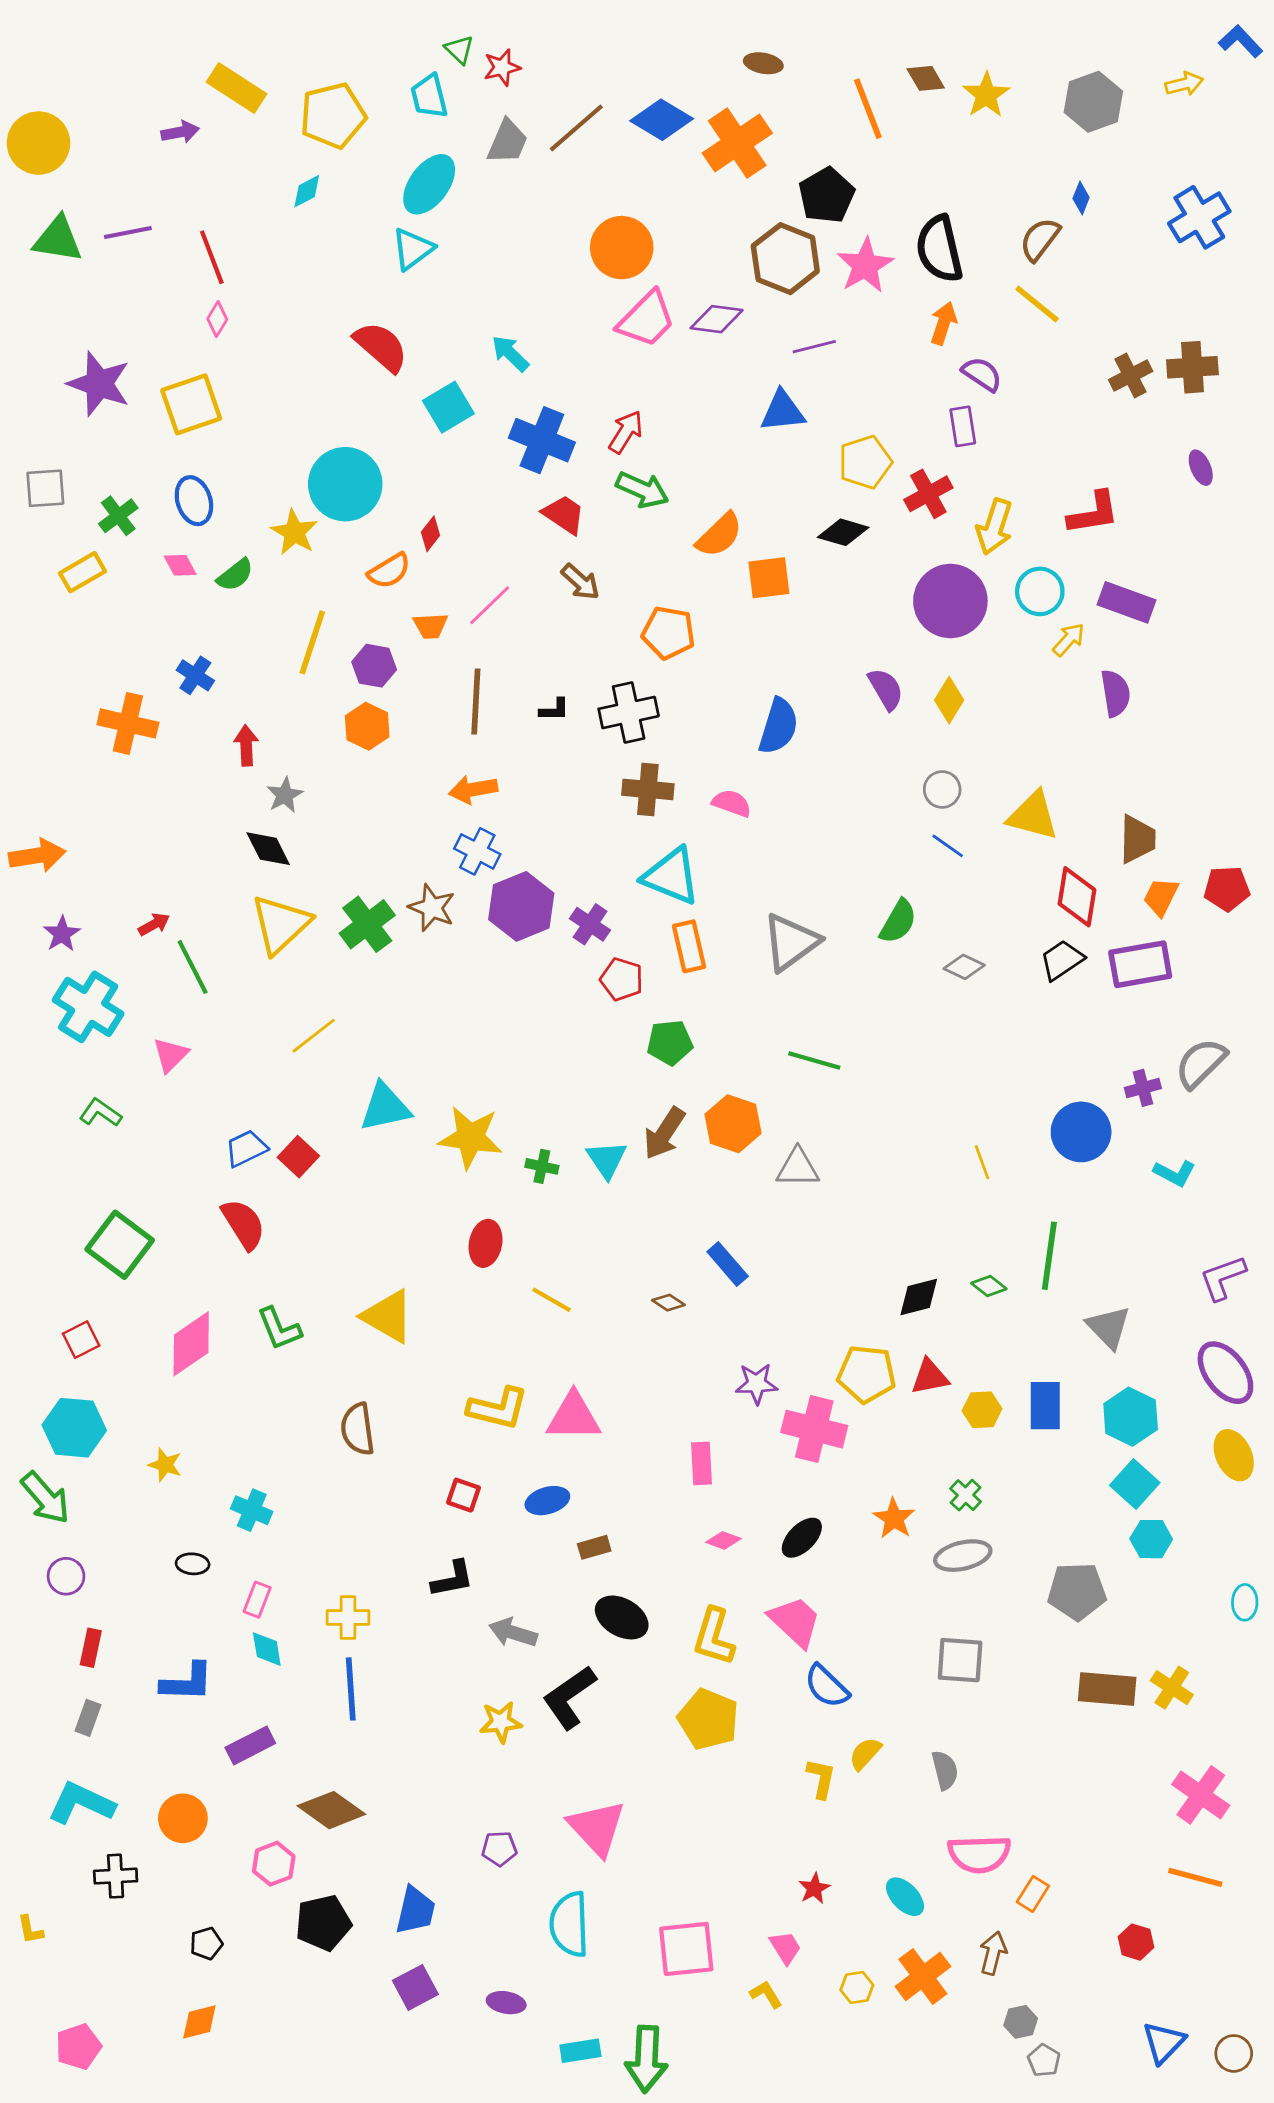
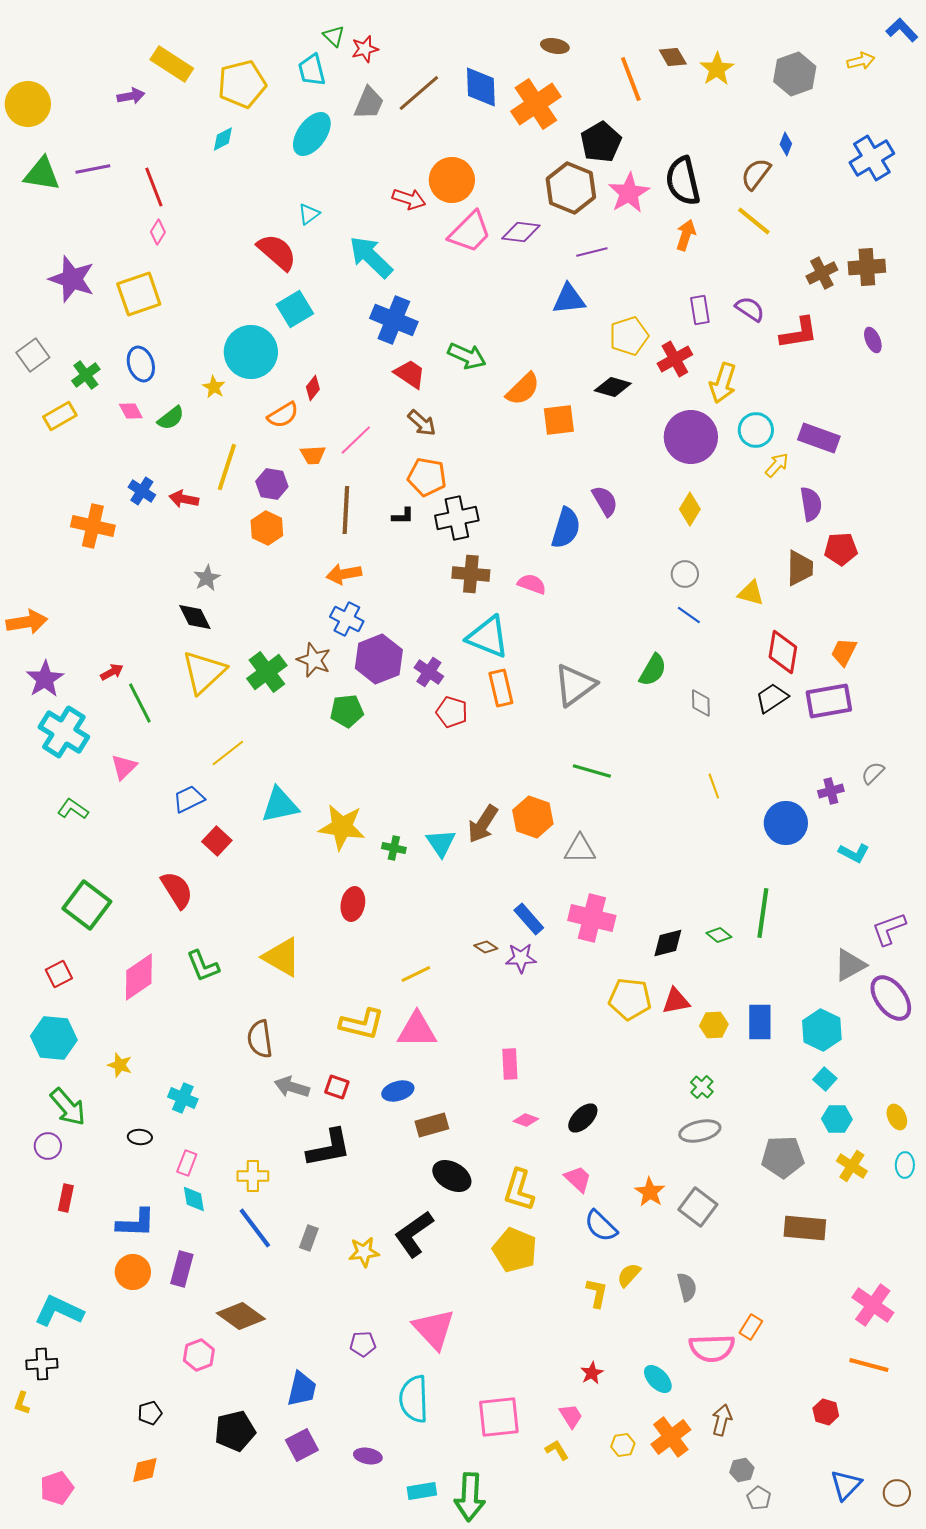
blue diamond: (662, 120) -> (481, 87), turned 57
cyan triangle: (413, 249) -> (309, 214), moved, size x0.7
cyan arrow: (510, 353) -> (371, 257), size x1.6
purple semicircle: (982, 374) -> (750, 309), moved
cyan square: (448, 407) -> (295, 309), moved
red arrow: (626, 432) -> (409, 199), moved, turned 76
gray square: (45, 488) -> (33, 355), turned -32
red L-shape: (1093, 513) -> (799, 333), moved
yellow star: (294, 532) -> (214, 387), size x0.7
orange pentagon: (668, 633) -> (427, 477), moved
purple semicircle: (886, 689) -> (605, 501), moved
red arrow: (246, 745) -> (184, 499), moved, turned -76
yellow triangle: (1033, 816) -> (751, 593), size x0.7
brown trapezoid: (1137, 839) -> (800, 568), moved
red pentagon: (1227, 889) -> (841, 549), moved
purple star: (62, 934) -> (45, 679), size x1.4
gray diamond: (964, 967) -> (701, 703), turned 64
green pentagon: (670, 1043) -> (347, 711), moved
gray semicircle: (1201, 1063) -> (873, 773), size x0.6
blue trapezoid: (246, 1148) -> (189, 799), moved
yellow line: (982, 1162) -> (714, 786), moved
yellow line: (552, 1300) -> (416, 974), moved, turned -56
gray triangle: (1109, 1327) -> (850, 965), moved, turned 45
purple star: (756, 1384) -> (521, 958), moved
pink cross: (814, 1429) -> (592, 918), moved
yellow ellipse: (1234, 1455) -> (897, 1117), moved, size x0.7
cyan square: (1135, 1484) -> (825, 1079), size x0.7
green arrow: (45, 1498) -> (68, 1107), moved
orange star: (894, 1518) -> (650, 1192), moved
brown rectangle: (594, 1547) -> (432, 1125), size x1.4
black L-shape: (453, 1579) -> (329, 1148), size x1.4
pink trapezoid: (795, 1622) -> (578, 1179), size x0.7
gray arrow: (513, 1633) -> (292, 1087), moved
gray square: (960, 1660) -> (698, 1207), turned 33
yellow cross: (1172, 1688) -> (852, 1166), moved
blue line: (351, 1689) -> (255, 1228), turned -33
gray rectangle: (88, 1718) -> (309, 1238), moved
purple rectangle: (250, 1745) -> (182, 1269), turned -48
orange circle: (183, 1818) -> (133, 1272), moved
black cross: (116, 1876) -> (42, 1364), moved
orange rectangle: (1033, 1894) -> (751, 1327), moved
black pentagon: (323, 1923) -> (235, 1431), moved
yellow L-shape: (30, 1930) -> (22, 1403), turned 30

